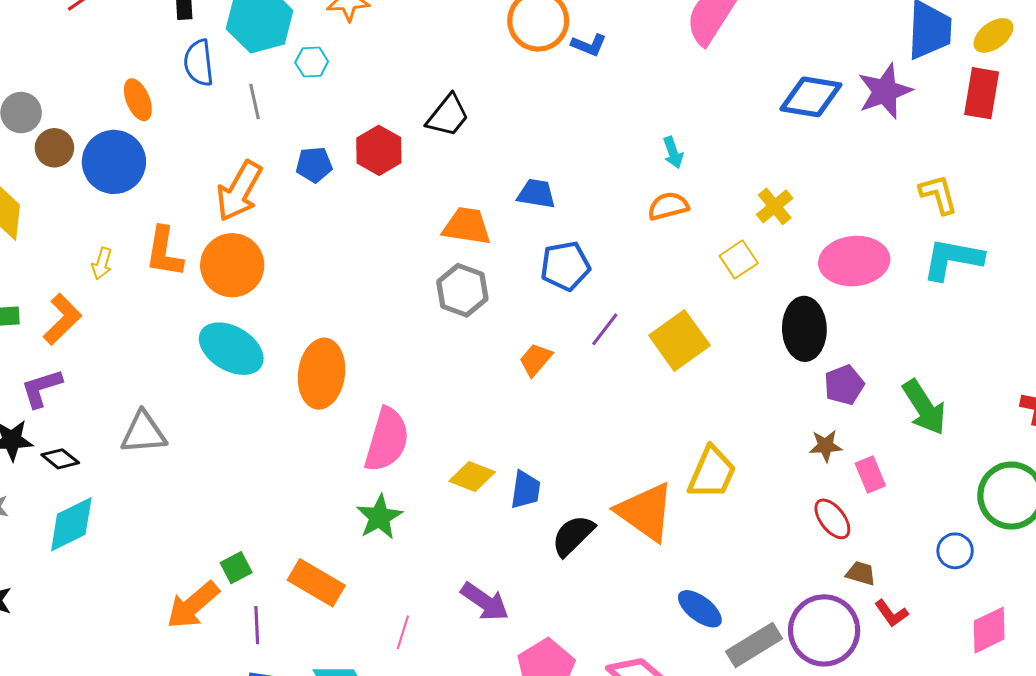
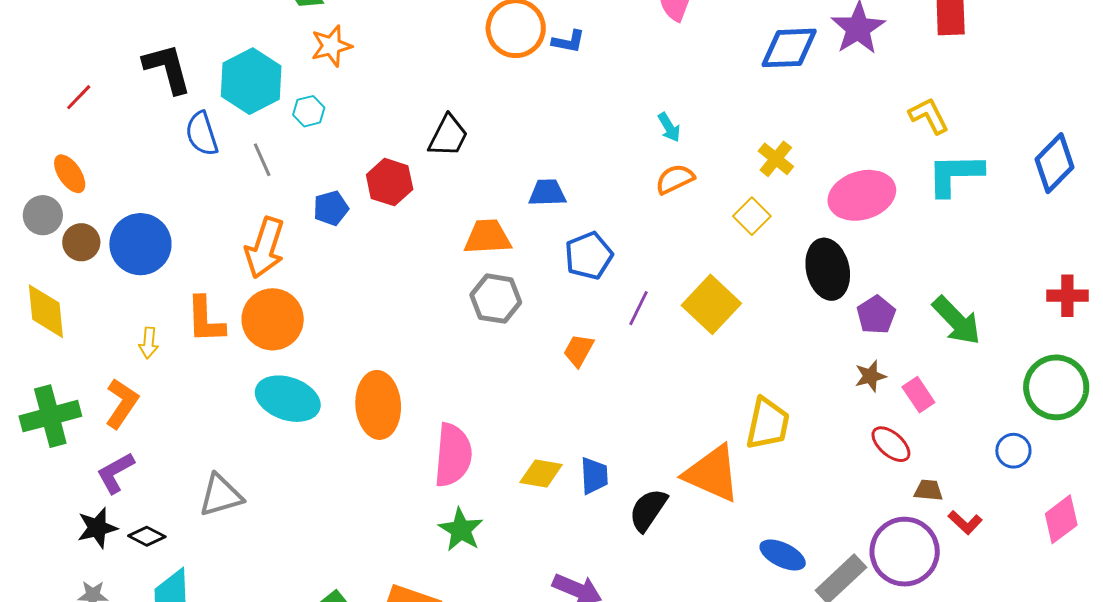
orange ellipse: (138, 100) -> (70, 174), moved

